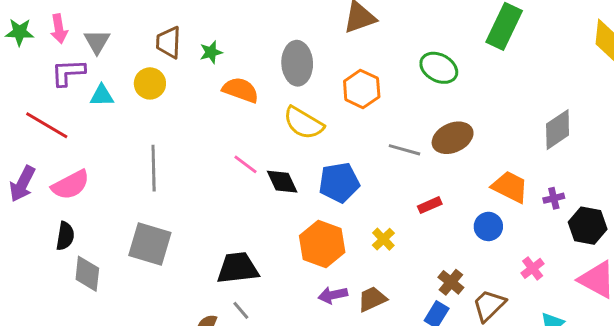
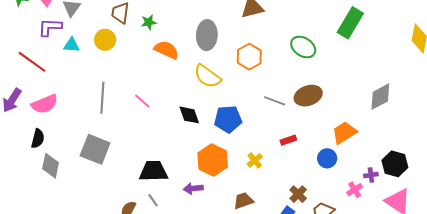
pink line: (246, 164) -> (142, 101), moved
orange trapezoid: (510, 187) -> (344, 133), turned -64
purple cross: (554, 198) -> (371, 175), moved
purple arrow: (333, 295) -> (193, 188), moved

